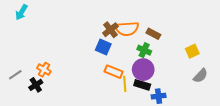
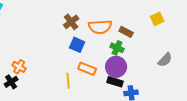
brown cross: (110, 30) -> (71, 22), moved
yellow square: (192, 51) -> (157, 19), moved
gray semicircle: (200, 76) -> (165, 60), moved
yellow line: (125, 84) -> (68, 81), moved

